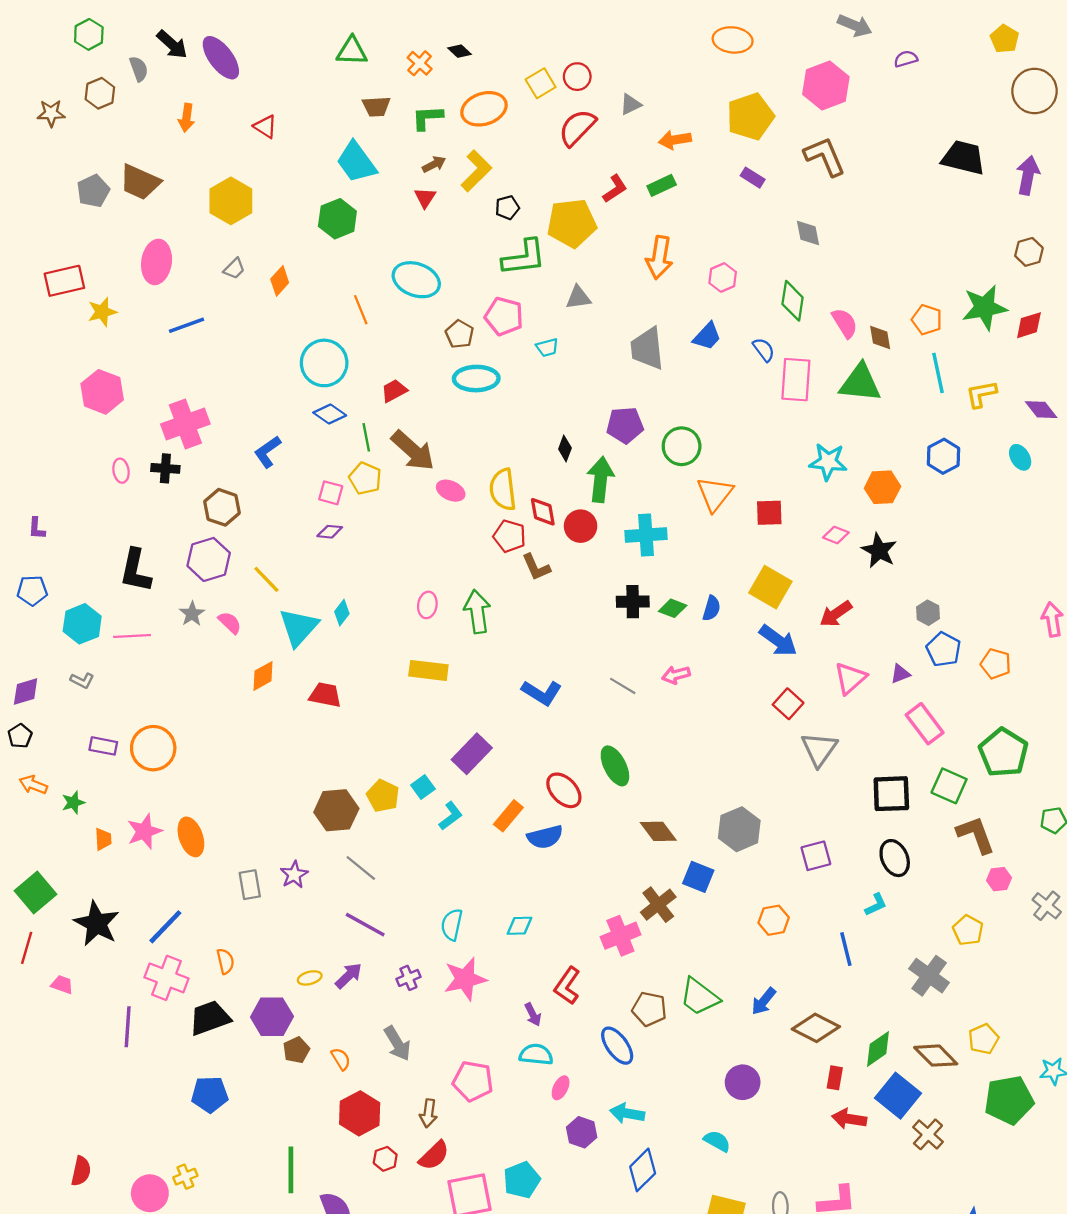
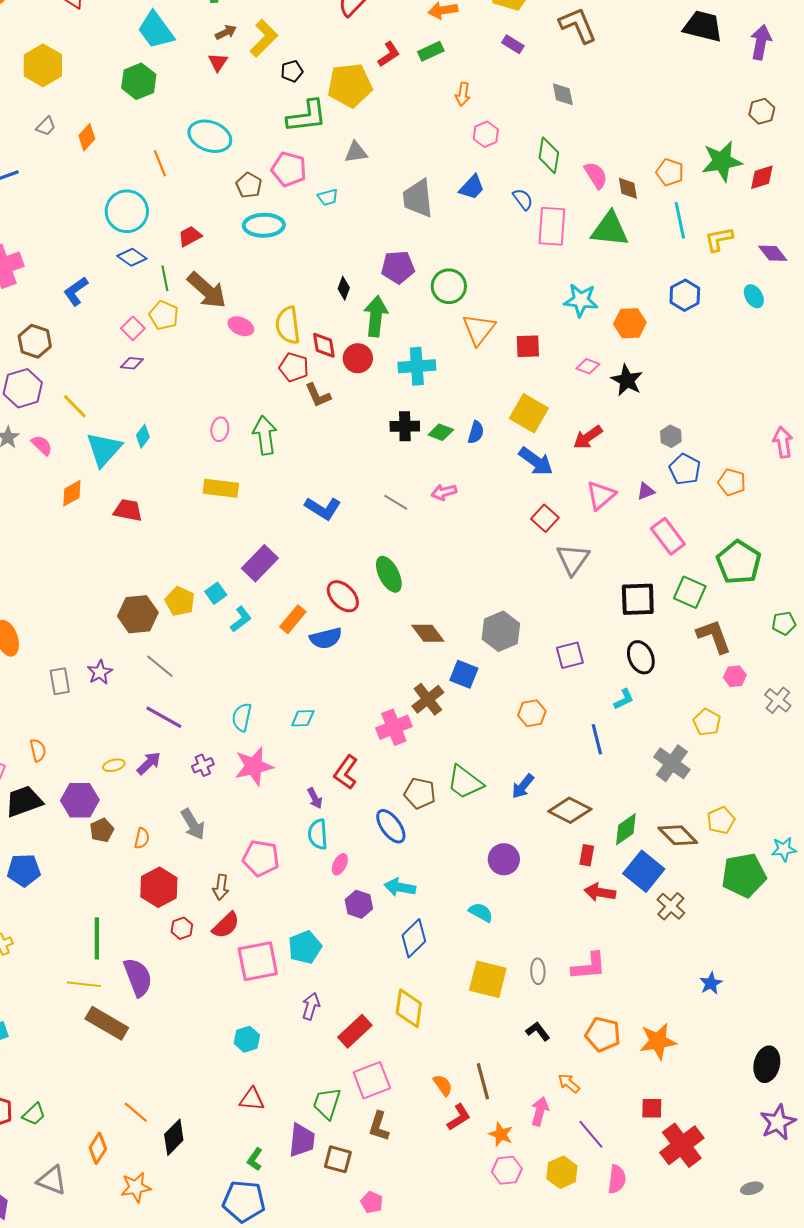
orange arrow: (659, 258) -> (463, 94), moved, size x0.6
pink square: (331, 493) -> (133, 328), turned 30
cyan semicircle: (536, 1054) -> (318, 834), turned -100
orange semicircle: (341, 1059) -> (142, 838), turned 45

